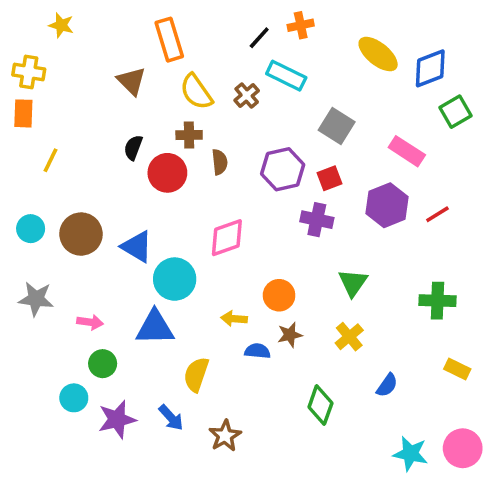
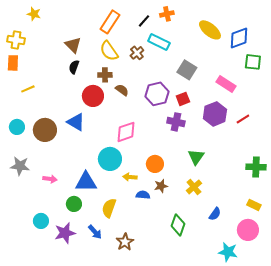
orange rectangle: (169, 40) -> (110, 22), moved, turned 50
green square: (455, 112) -> (253, 62), turned 36
black semicircle: (133, 148) -> (74, 67), moved
yellow line: (50, 160) -> (28, 89), turned 40
brown semicircle: (220, 162) -> (122, 90), turned -48
blue triangle: (137, 247) -> (76, 122), moved
cyan circle: (175, 279) -> (110, 159), moved
green cross: (437, 301) -> (256, 167), moved
green circle: (103, 364) -> (74, 204), moved
pink circle: (463, 448) -> (248, 230), moved

